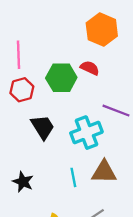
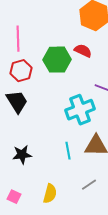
black trapezoid: (43, 127) -> (17, 102), moved
black star: (23, 182) -> (22, 155), turned -30

